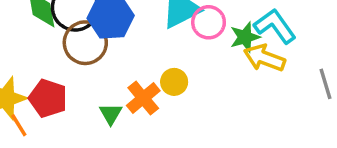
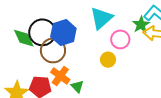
pink circle: (209, 22) -> (120, 39), moved
orange cross: (143, 98) -> (60, 76), moved

